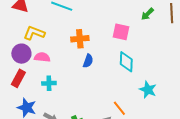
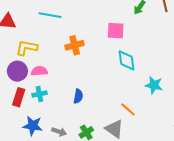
blue semicircle: (88, 61) -> (78, 96), moved
cyan cross: (49, 83) -> (39, 94), moved

